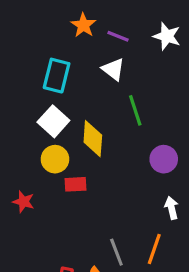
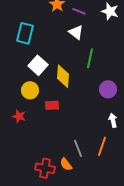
cyan rectangle: (57, 76) -> (25, 33), moved
green line: (135, 110) -> (90, 58), turned 30
yellow circle: (55, 159) -> (30, 90), moved

